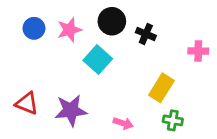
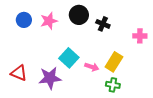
cyan square: (98, 59) -> (69, 58), moved
green cross: (173, 120) -> (113, 85), moved
pink arrow: (123, 123) -> (92, 67), moved

